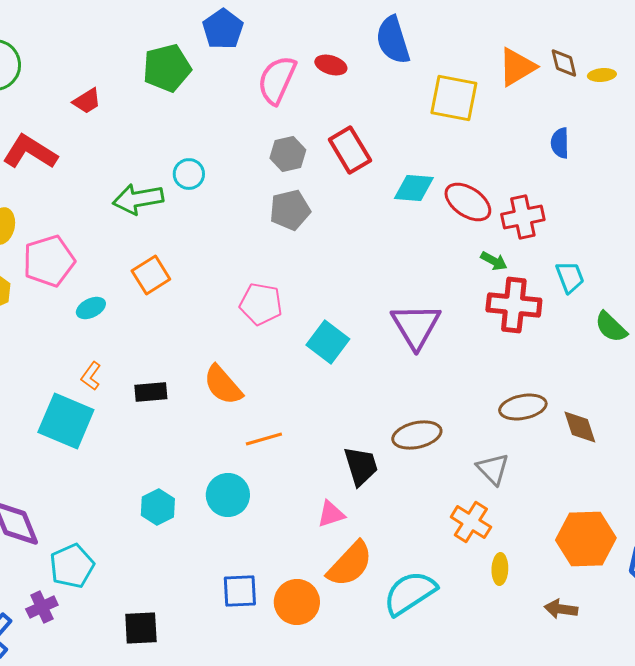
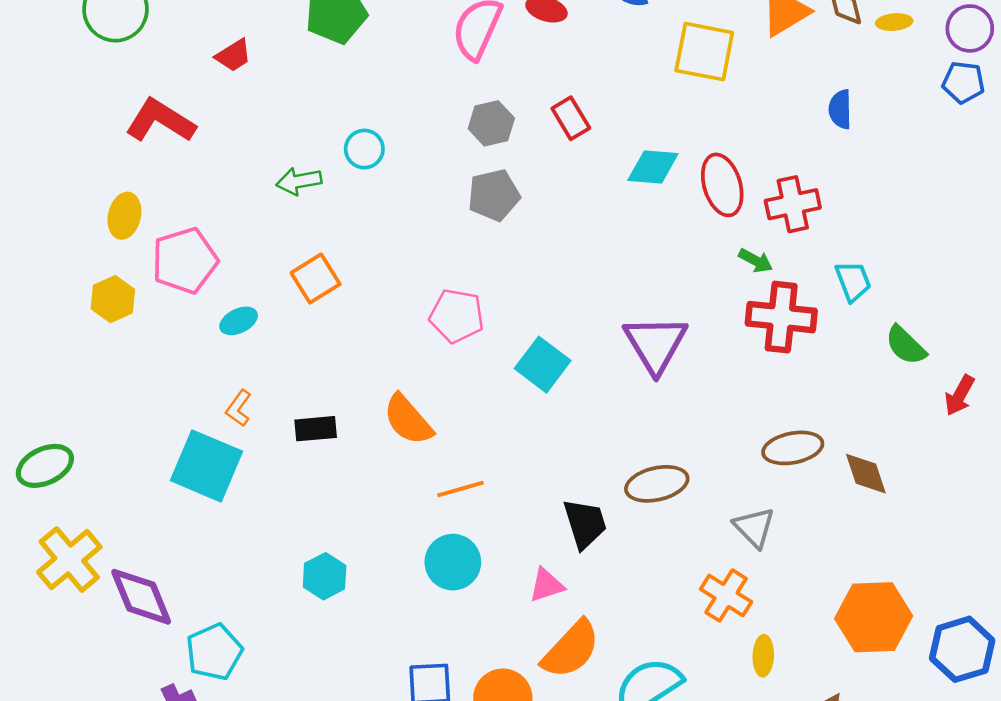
red rectangle: (350, 150) -> (571, 118), size x0.7
green arrow: (138, 199) -> (299, 181), size x0.7
red ellipse: (468, 202) -> (722, 185), turned 39
cyan circle: (228, 495) -> (453, 562), moved

